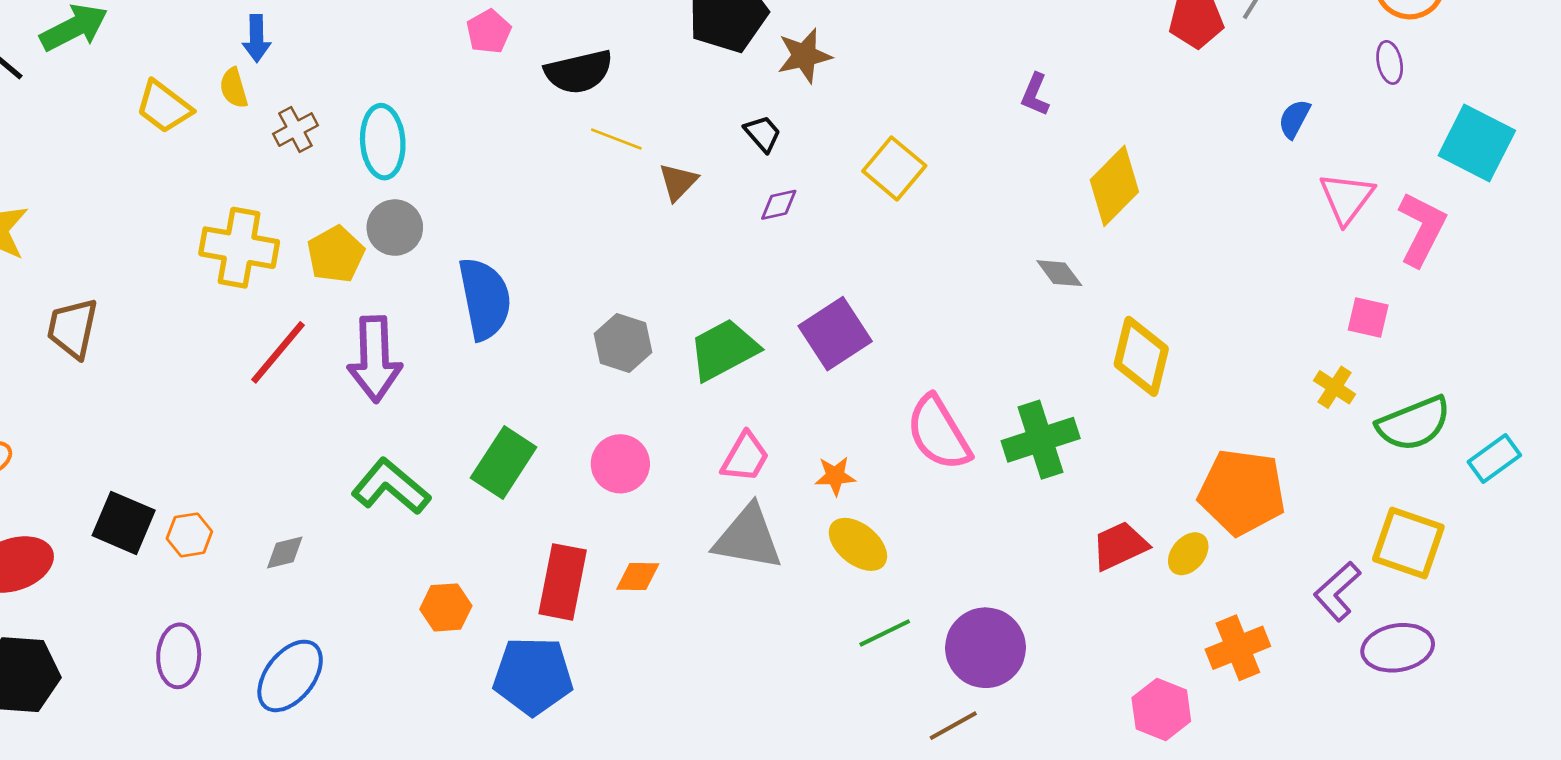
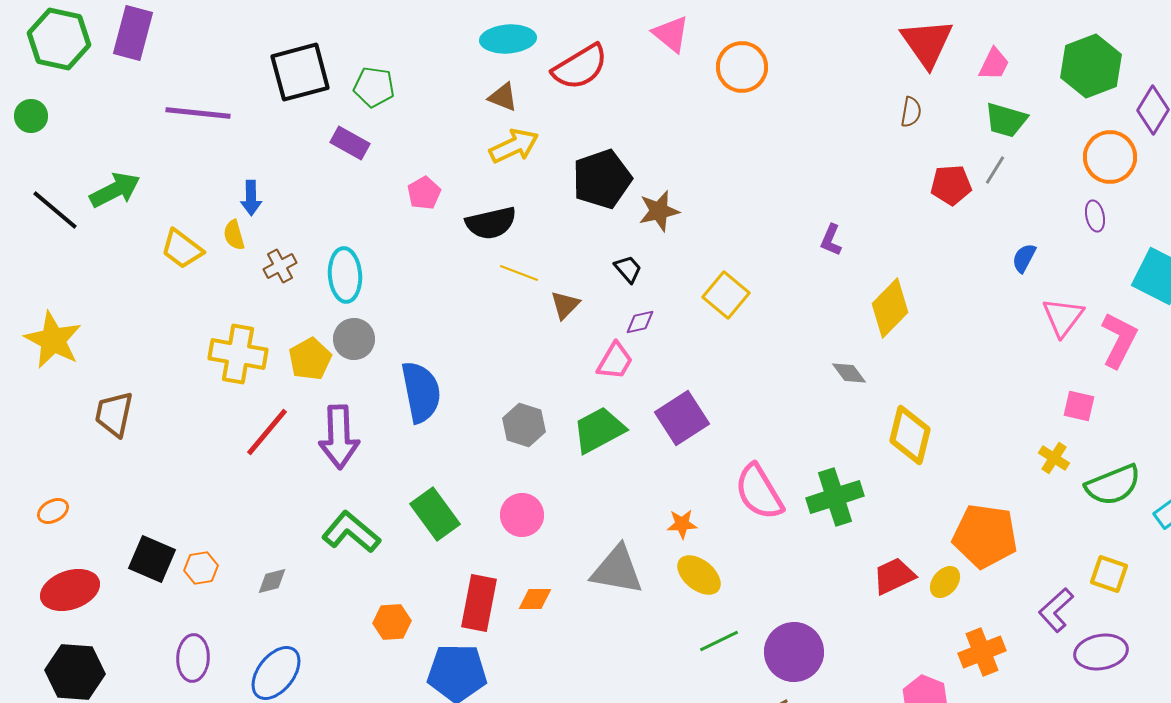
pink trapezoid: (745, 457) -> (615, 361), moved
green rectangle: (504, 462) -> (435, 514), turned -69
yellow square: (1408, 543) -> (1109, 574), size x0.7

